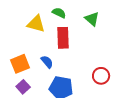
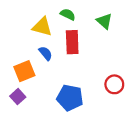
blue semicircle: (47, 62) -> (46, 53), moved
purple square: (23, 87) -> (18, 97), moved

